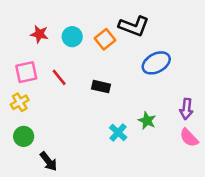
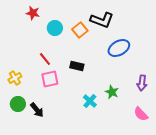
red star: (39, 34) -> (33, 13), moved
pink square: (26, 72) -> (50, 79), moved
pink semicircle: (189, 138) -> (141, 114), moved
black arrow: (49, 161) -> (37, 110), moved

